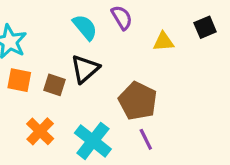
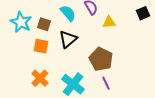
yellow triangle: (163, 42) -> (109, 22), moved
orange square: (19, 80) -> (41, 46), moved
brown square: (55, 85) -> (44, 24), moved

